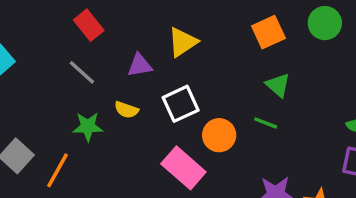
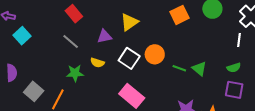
green triangle: (278, 85) -> (199, 69), moved
white square: (181, 104) -> (129, 58), turned -30
orange circle: (219, 135) -> (155, 54), moved

